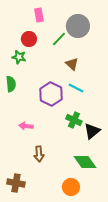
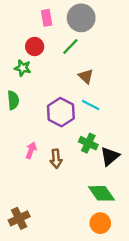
gray circle: (78, 26) -> (81, 18), moved
pink arrow: (26, 126) -> (31, 150), turned 104
brown arrow: (39, 154) -> (56, 159), moved
brown cross: (16, 183) -> (19, 218), turned -36
orange circle: (71, 187) -> (100, 223), moved

